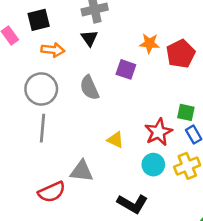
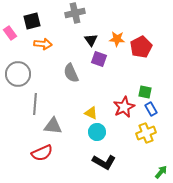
black triangle: (89, 38) -> (91, 40), moved
gray circle: (41, 89) -> (18, 74), moved
cyan circle: (153, 165) -> (97, 132), moved
gray triangle: (82, 171) -> (53, 126), moved

